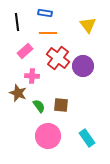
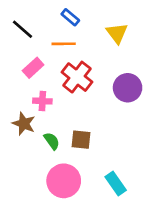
blue rectangle: (45, 13) -> (70, 17), moved, turned 32
black line: (17, 22) -> (22, 29), turned -42
purple circle: (83, 66) -> (128, 88), moved

